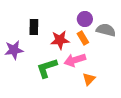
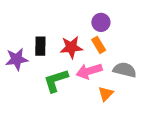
black rectangle: (34, 27) -> (40, 46), moved
gray semicircle: (106, 30) -> (125, 70), moved

